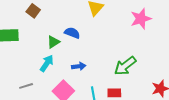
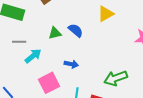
cyan arrow: (47, 63) -> (33, 56), moved
gray line: (26, 86) -> (19, 42), moved

